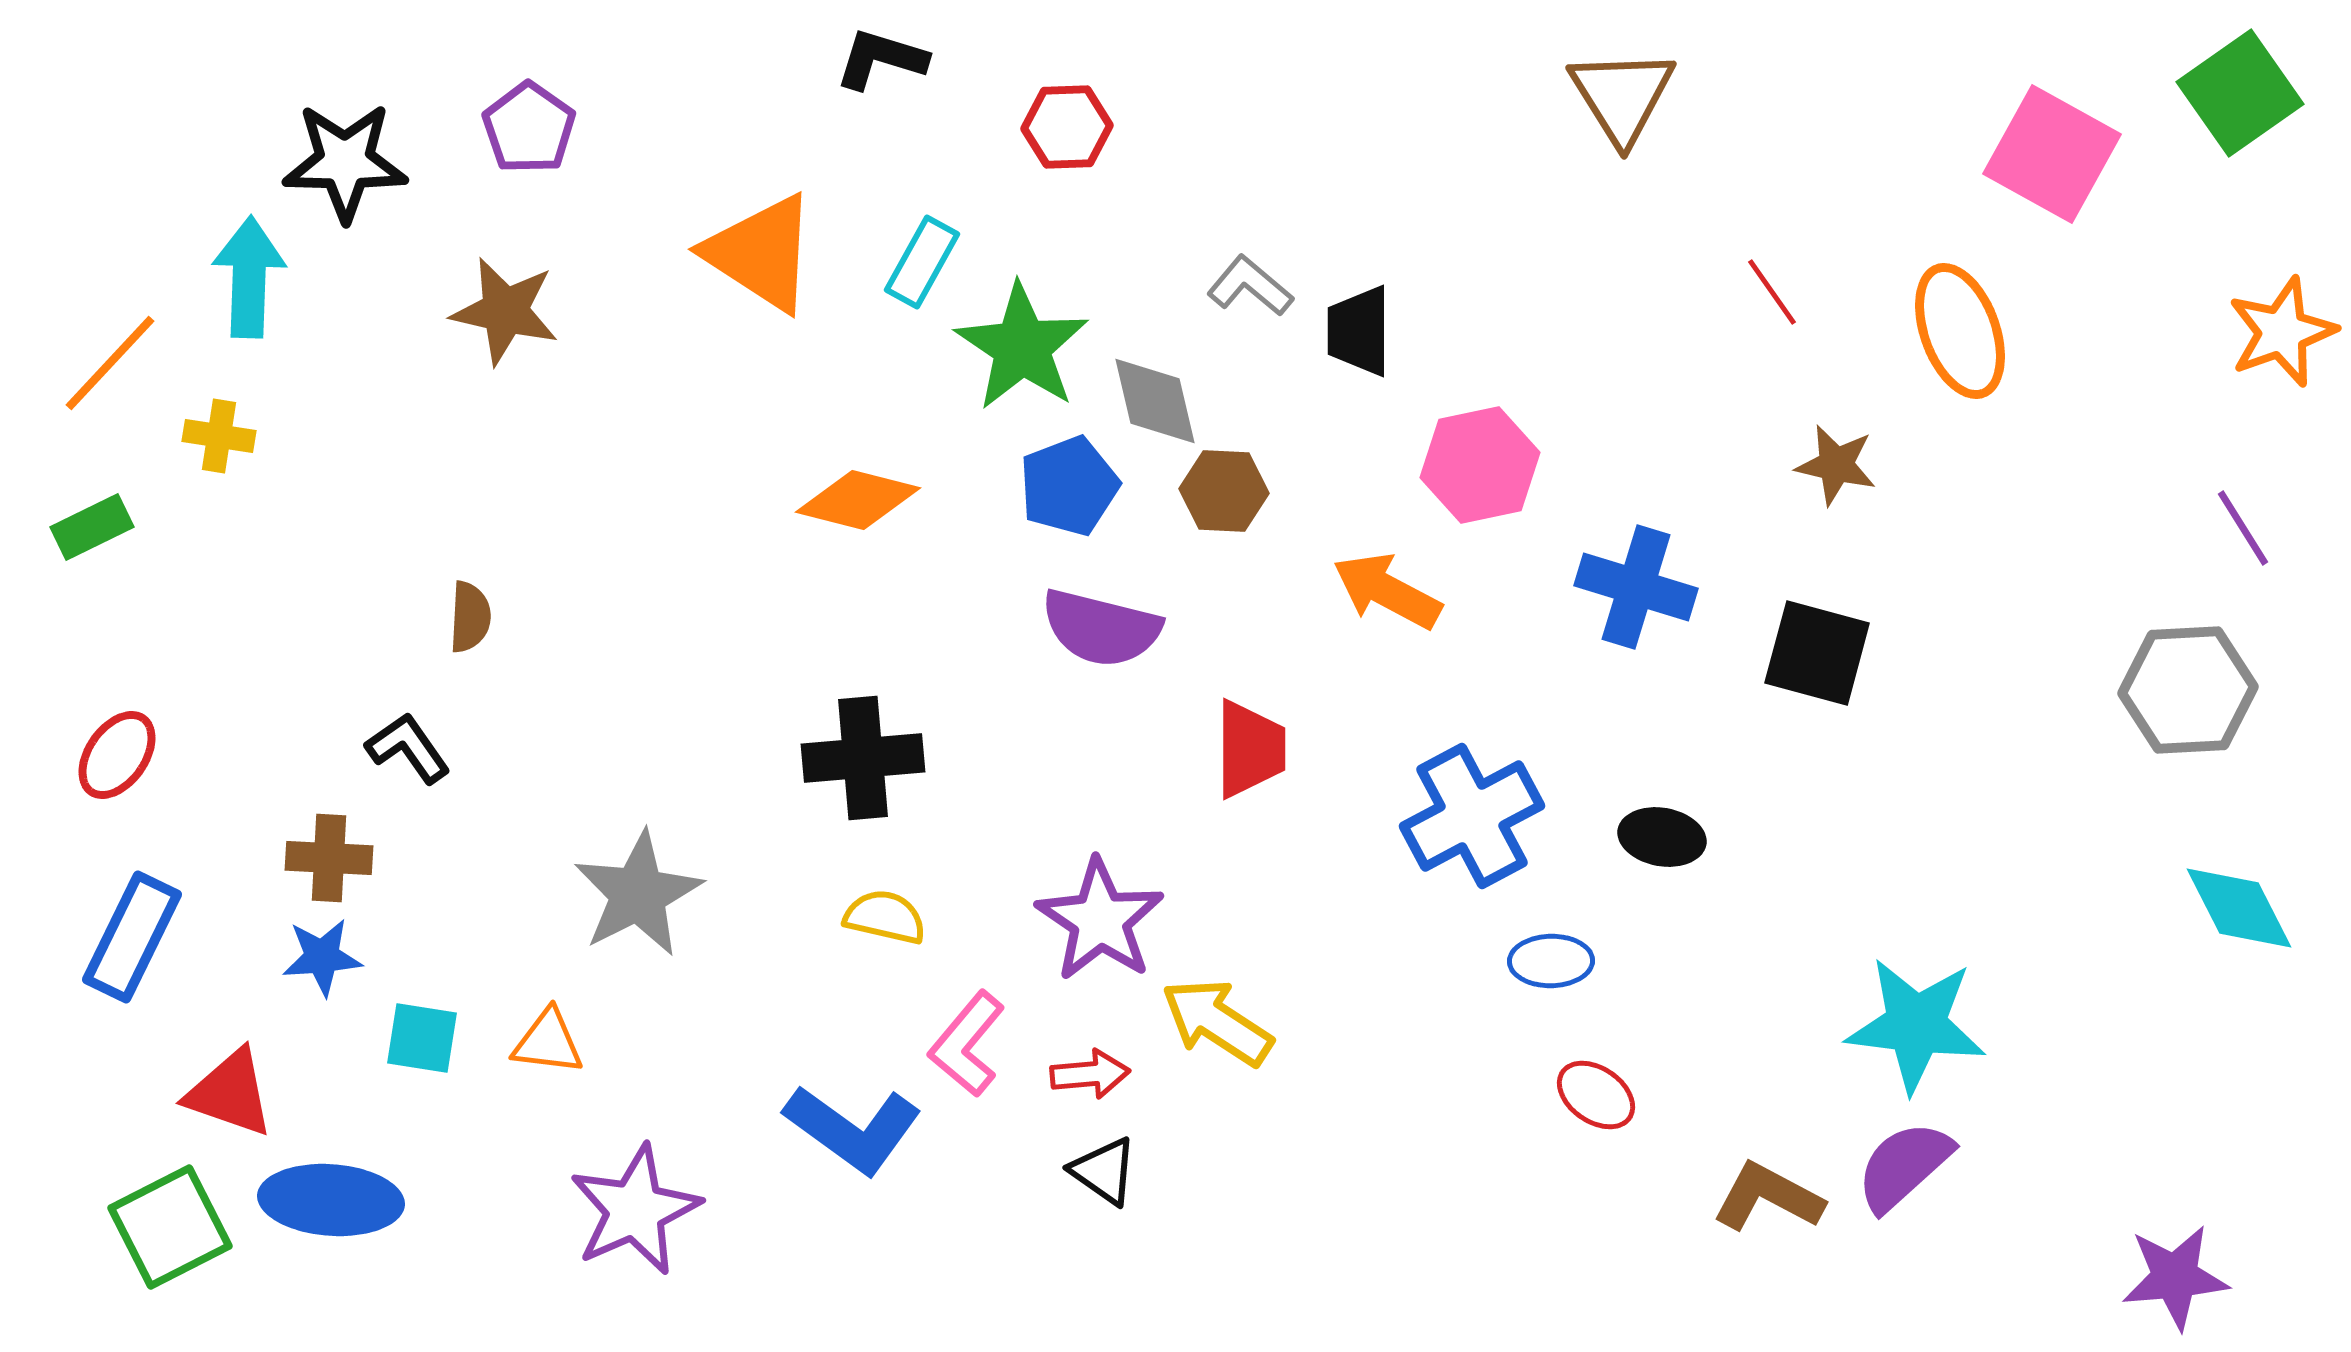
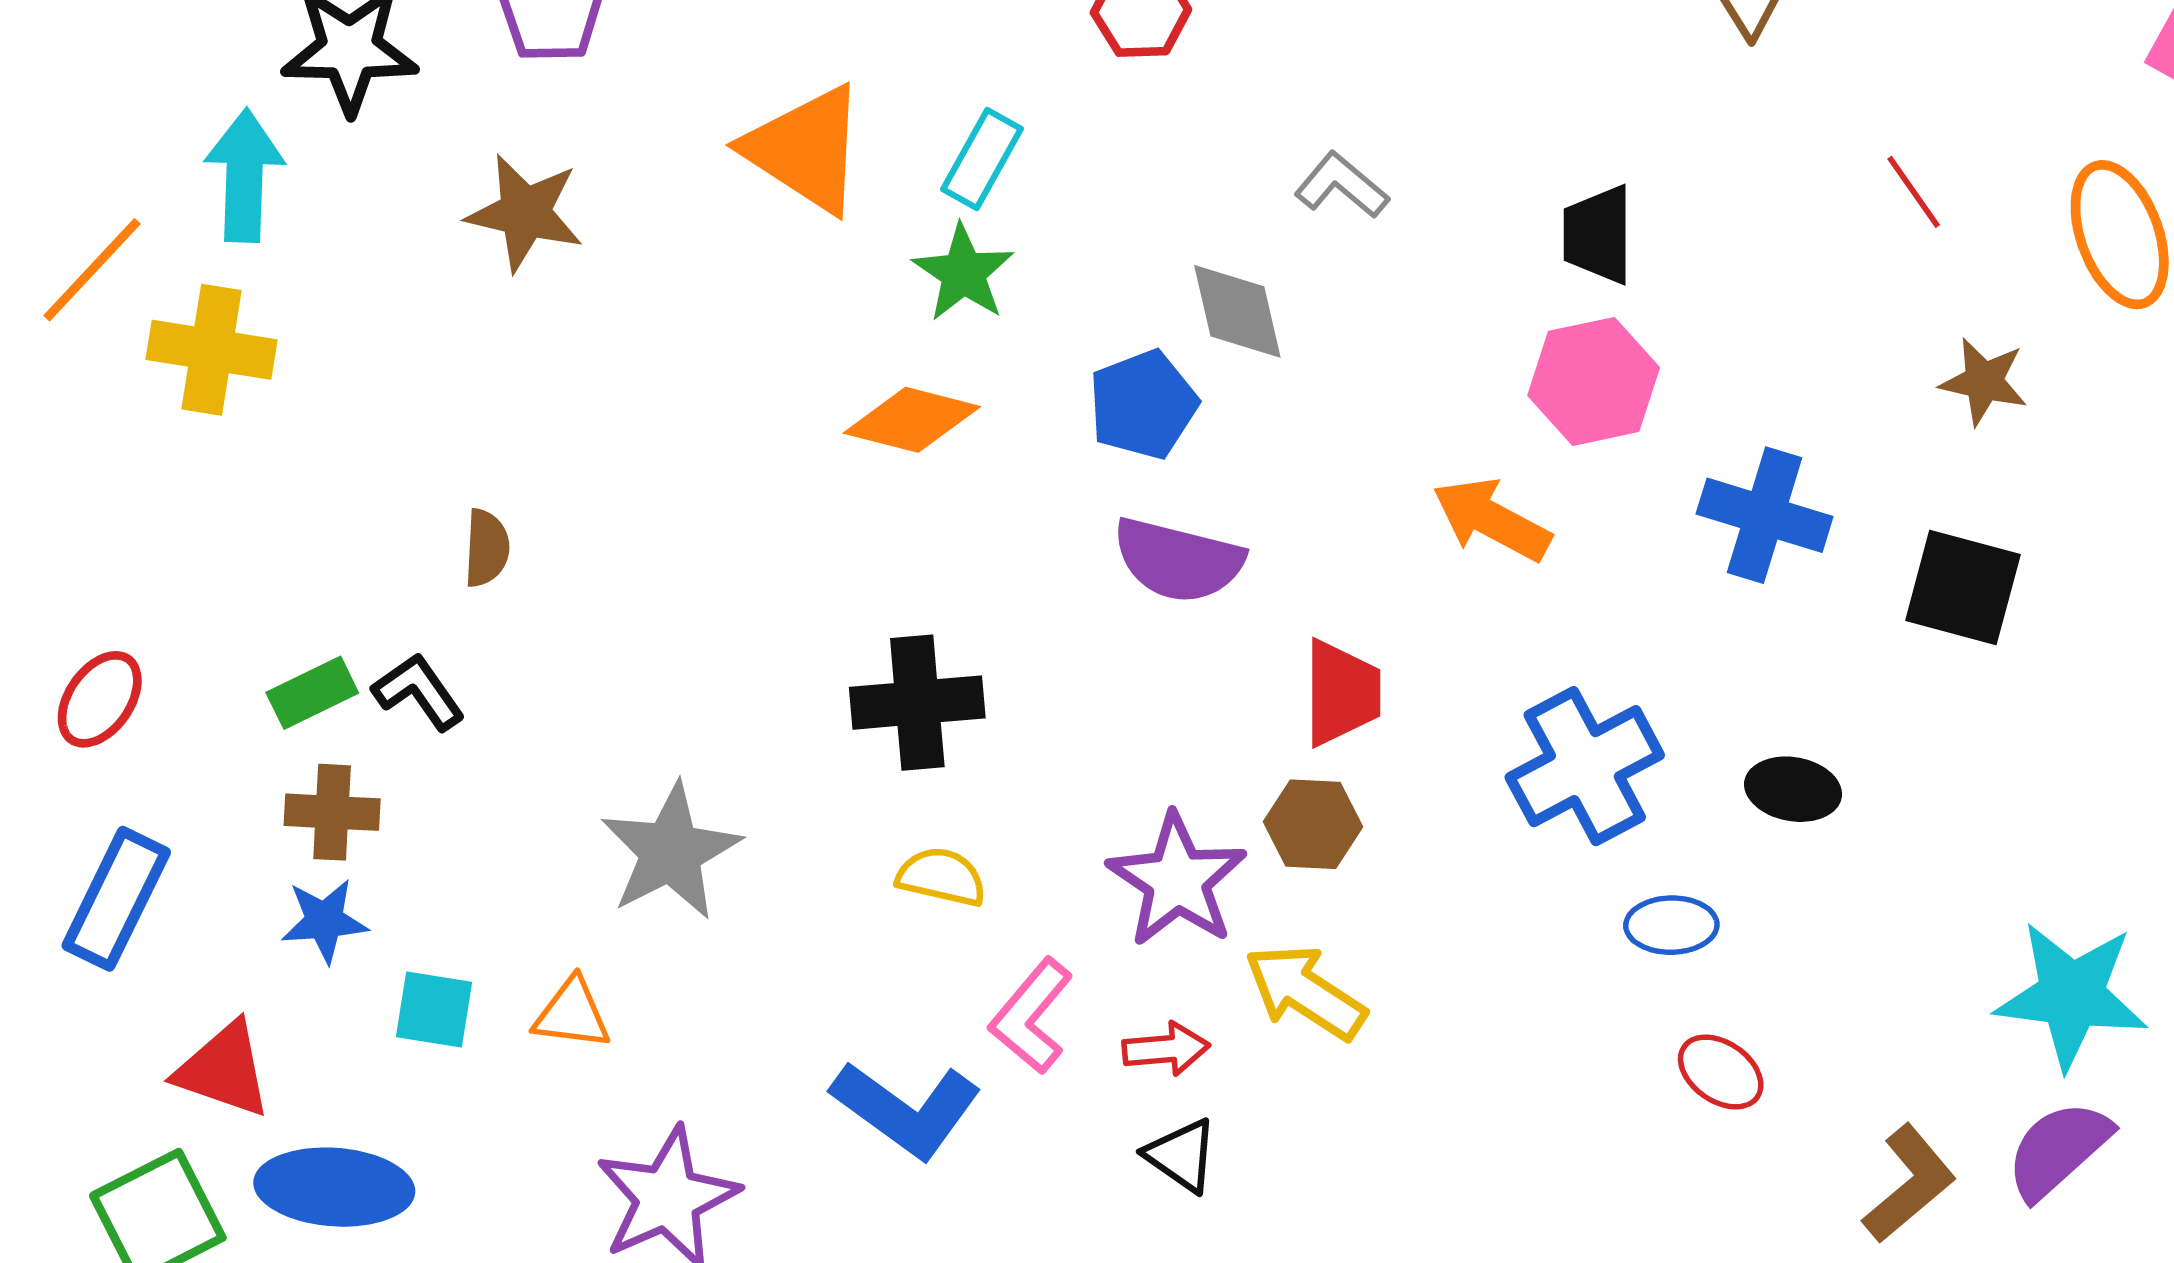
black trapezoid: (1359, 331) -> (1598, 235), moved
green star: (1022, 347) -> (963, 273), moved, size x0.7
yellow cross: (219, 436) -> (212, 350), size x1.6
brown hexagon: (1224, 491) -> (1313, 824), moved
green rectangle: (92, 527) -> (312, 693), moved
brown L-shape: (1768, 1197) -> (1909, 1184), turned 112

